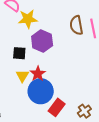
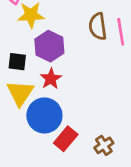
red star: (38, 74) -> (51, 79), moved
yellow triangle: (22, 76) -> (20, 93), size x1.5

